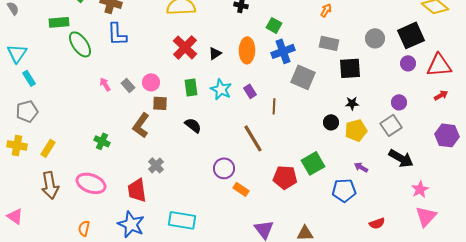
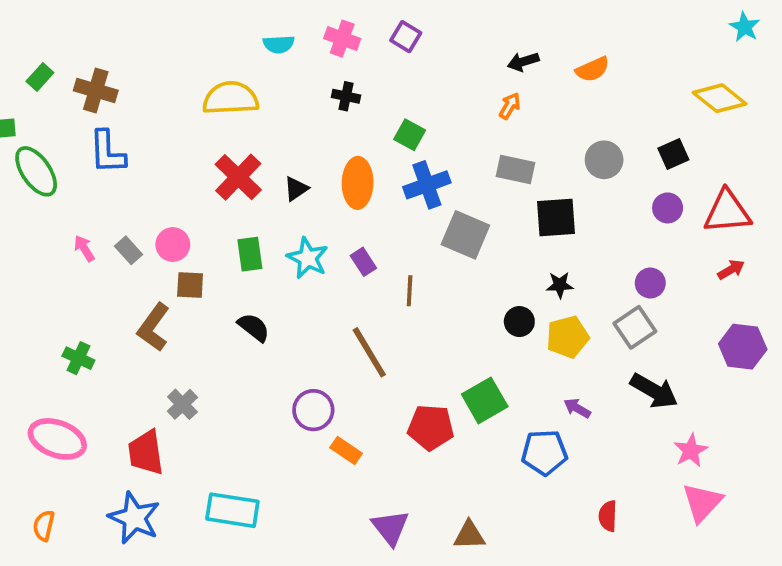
black square: (411, 35) -> (673, 154), size x0.6
red semicircle: (377, 223) -> (608, 516), turned 112

